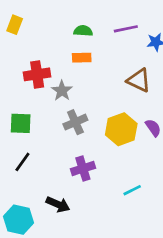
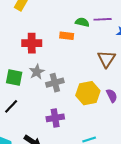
green semicircle: (83, 31) -> (82, 22), moved
brown triangle: (139, 80) -> (107, 59), turned 30
gray star: (62, 91) -> (37, 72), moved

